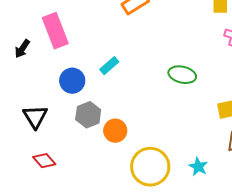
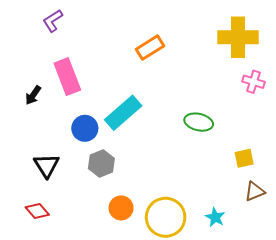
cyan rectangle: (109, 66) -> (123, 113), size x1.8
orange circle: (115, 131) -> (121, 208), moved
red diamond: (44, 161) -> (37, 211), moved

